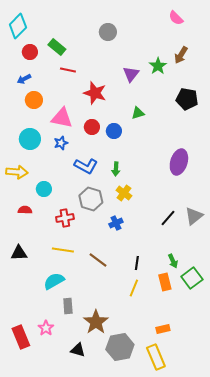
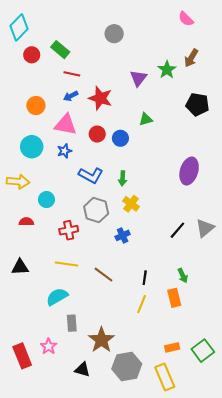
blue arrow: (24, 79) -> (71, 96), moved
green square: (192, 278) -> (203, 351), moved

